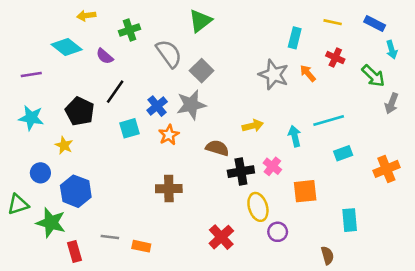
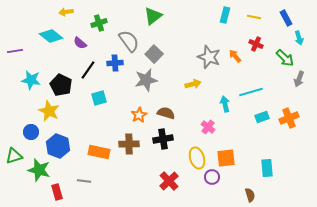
blue rectangle: (375, 23) -> (286, 18), turned 35
cyan rectangle: (295, 38) -> (225, 15), moved
purple line: (31, 75) -> (15, 51), moved
blue cross: (157, 106) -> (115, 63), moved, turned 35
cyan star: (31, 118) -> (31, 80), moved
yellow arrow: (253, 126) -> (193, 84), moved
orange star: (169, 135) -> (139, 115), moved
yellow star: (64, 145) -> (49, 111), size x1.5
orange cross: (386, 169) -> (289, 118), moved
black cross: (241, 172) -> (163, 139), moved
orange square: (305, 191) -> (226, 158), moved
orange rectangle: (141, 246) -> (99, 152), moved, size x1.5

